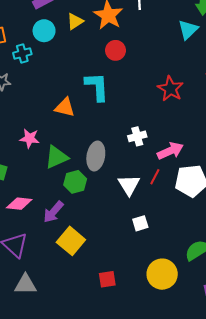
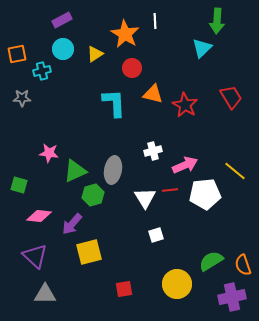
yellow triangle: (75, 21) -> (95, 54), moved
orange triangle: (65, 107) -> (153, 94), moved
red line: (155, 177) -> (170, 190), turned 56
yellow square: (71, 241) -> (89, 252), turned 36

